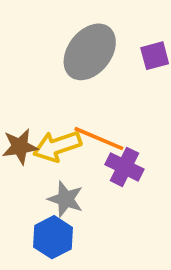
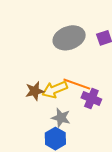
gray ellipse: (90, 52) -> (69, 38), turned 36

